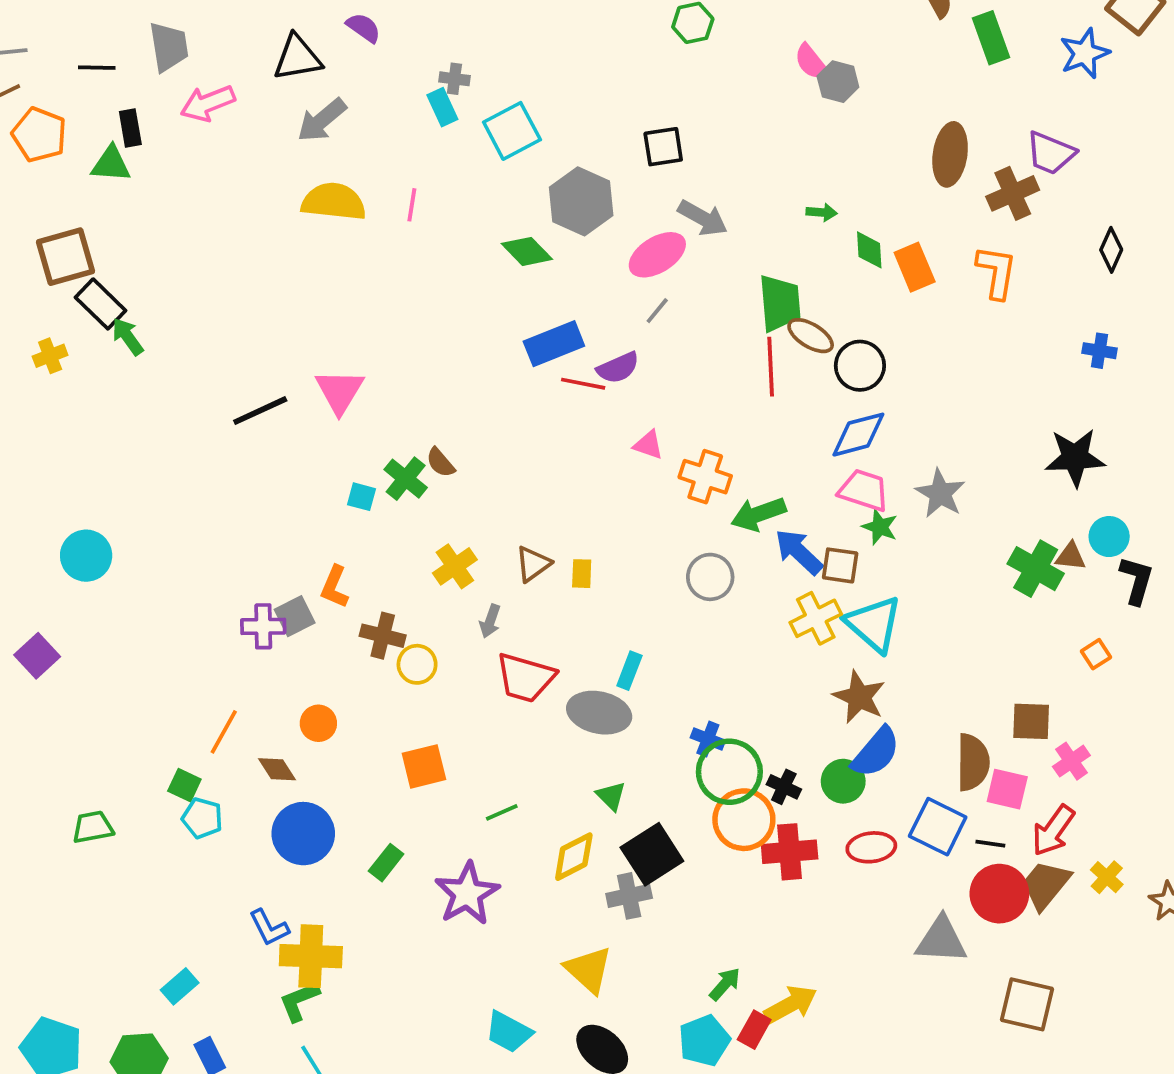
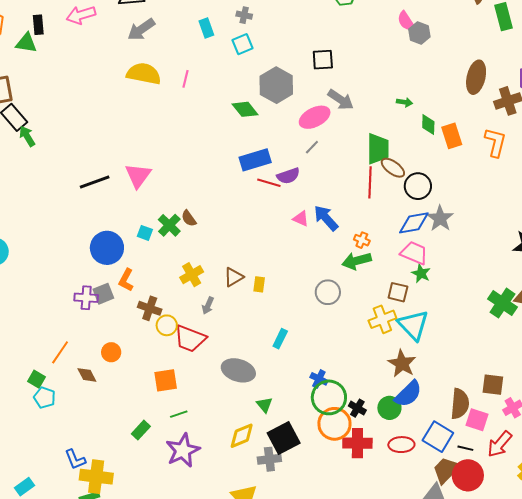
gray cross: (454, 79) -> (244, 15), moved
cyan square: (512, 131) -> (243, 44), size x0.7
orange cross: (705, 477) -> (362, 240), moved, size x0.6
gray star: (940, 493) -> (440, 218), moved
blue arrow: (799, 552) -> (326, 218), moved
red trapezoid: (525, 678) -> (190, 339), moved
gray ellipse: (599, 713) -> (238, 370), moved
green line: (502, 812) -> (179, 414), moved
blue circle: (303, 834) -> (107, 248), moved
brown trapezoid: (1046, 885) -> (446, 470), moved

